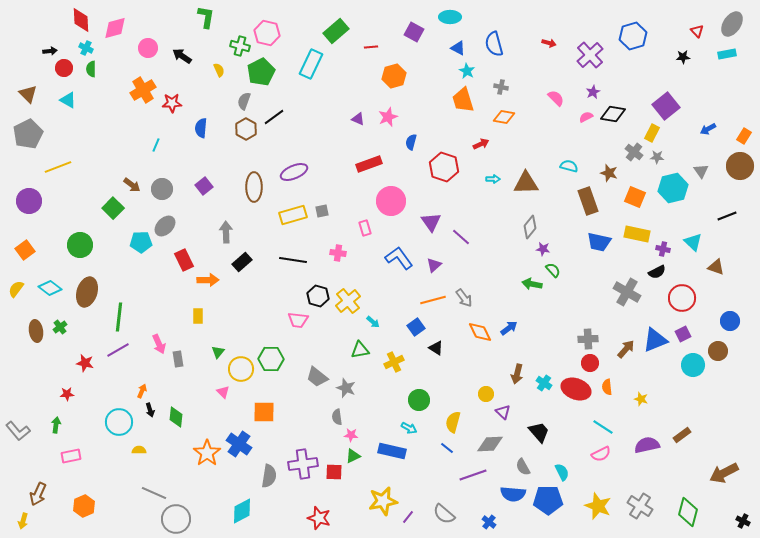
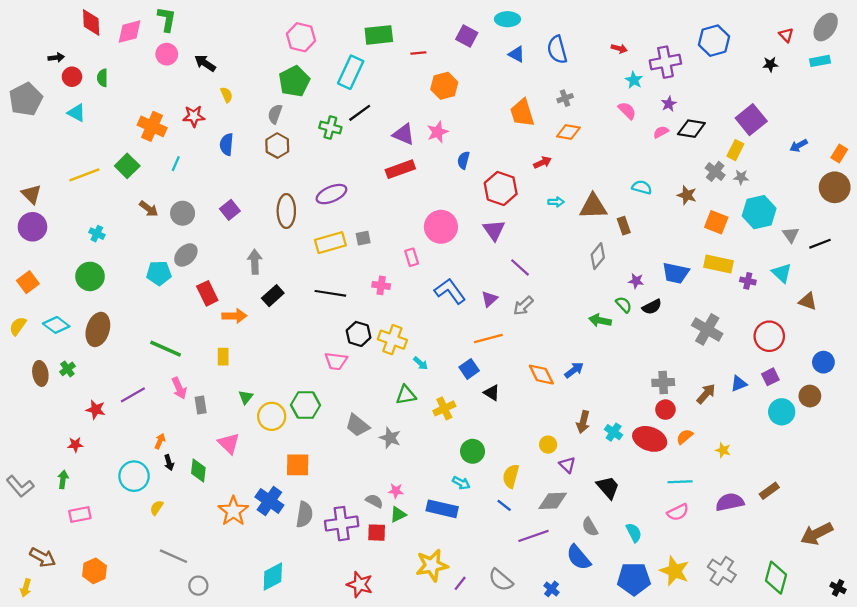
green L-shape: (206, 17) -> (167, 19), moved
green rectangle: (336, 31) -> (379, 35), turned 35
green cross: (240, 46) -> (330, 127), moved
cyan cross: (86, 48) -> (97, 234), moved
purple cross: (590, 55) -> (665, 62), turned 32
yellow semicircle: (219, 70) -> (227, 95), moved
cyan star: (467, 71) -> (634, 80), moved
gray cross: (501, 87) -> (565, 98), turned -32
orange cross: (143, 90) -> (152, 126), moved, turned -35
brown triangle: (28, 94) -> (31, 194), moved
black line: (274, 117) -> (360, 113), moved
purple triangle: (358, 119) -> (404, 134), size x1.5
gray pentagon: (28, 134) -> (26, 99), moved
red rectangle: (369, 164) -> (400, 169), moved
yellow line: (58, 167) -> (84, 175), moved
gray triangle: (701, 171) -> (791, 235), moved
brown rectangle: (588, 201) -> (624, 226), moved, size x0.6
green square: (113, 208) -> (127, 166), moved
purple triangle: (431, 222) -> (494, 230), moved
purple star: (543, 249) -> (636, 281), moved
black semicircle: (657, 272) -> (652, 307), moved
gray arrow: (464, 298) -> (523, 306), moved, turned 84
yellow cross: (348, 301) -> (392, 340), turned -30
green line: (119, 317) -> (166, 349), moved, turned -72
blue triangle: (655, 340) -> (739, 384), size x0.6
orange semicircle: (607, 387) -> (685, 437), turned 56
pink triangle: (223, 392) -> (229, 443), moved, size x1.5
gray semicircle: (337, 417) -> (374, 501), moved, turned 126
cyan line: (603, 427) -> (680, 482), turned -35
yellow semicircle: (139, 450) -> (157, 508), turned -56
gray semicircle: (269, 476) -> (304, 514), moved
brown arrow: (38, 494) -> (43, 557), turned -85
blue semicircle: (513, 494) -> (579, 557), turned 45
blue pentagon: (548, 500) -> (634, 579), moved
gray circle: (176, 519) -> (198, 586), size x0.6

